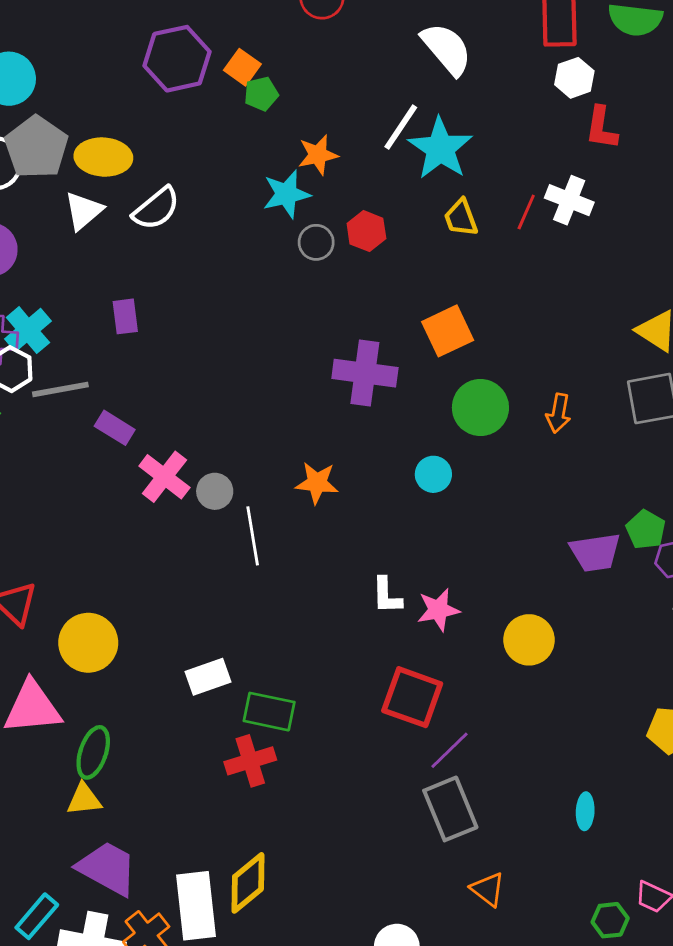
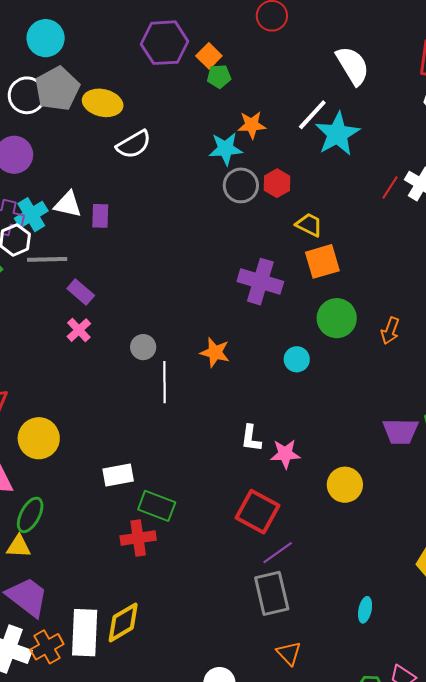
white triangle: (84, 211) -> (68, 204), moved, turned 44
yellow trapezoid: (461, 218) -> (309, 225), moved, turned 128
gray circle: (316, 242) -> (241, 185), size x1.4
pink cross: (164, 477) -> (79, 330), moved, size x0.7

